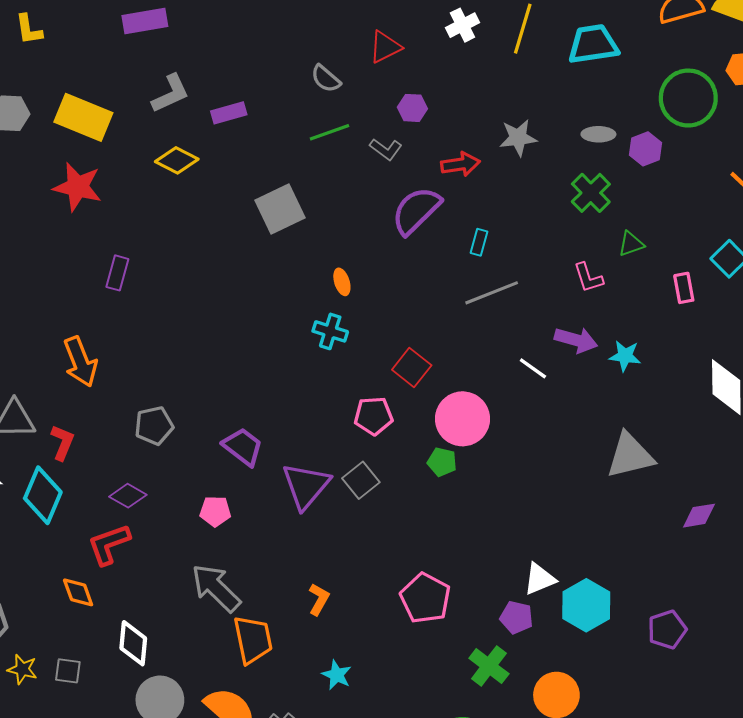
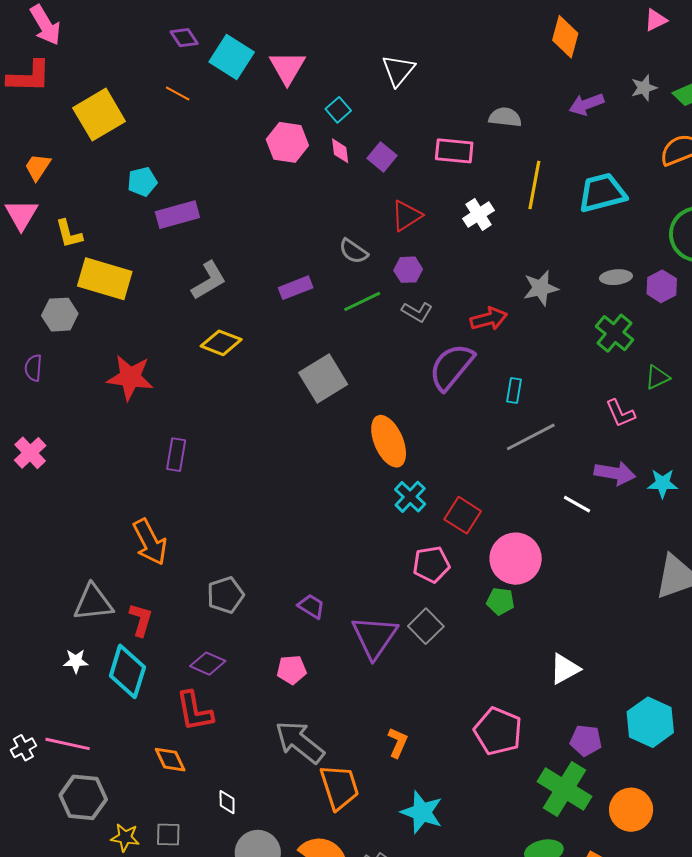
white cross: (463, 25) -> (479, 214), moved
purple hexagon: (412, 108) -> (408, 270), moved
purple rectangle: (229, 113) -> (296, 288), moved
yellow rectangle: (83, 117) -> (105, 279), moved
orange ellipse: (342, 282) -> (389, 441), size x2.0
cyan cross: (330, 331) -> (410, 497), moved, turned 32
purple trapezoid: (243, 447) -> (311, 606), size x0.7
red L-shape: (109, 544) -> (194, 711), turned -75
white triangle: (540, 579) -> (565, 669), moved
white diamond: (133, 643) -> (227, 802), size x0.6
green cross: (489, 666) -> (565, 789), size x1.4
cyan star: (337, 675) -> (422, 812), size x1.5

